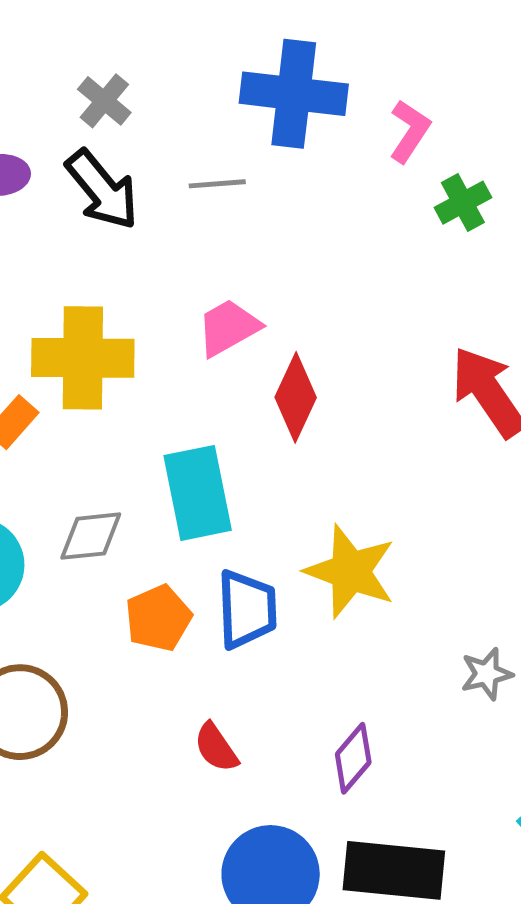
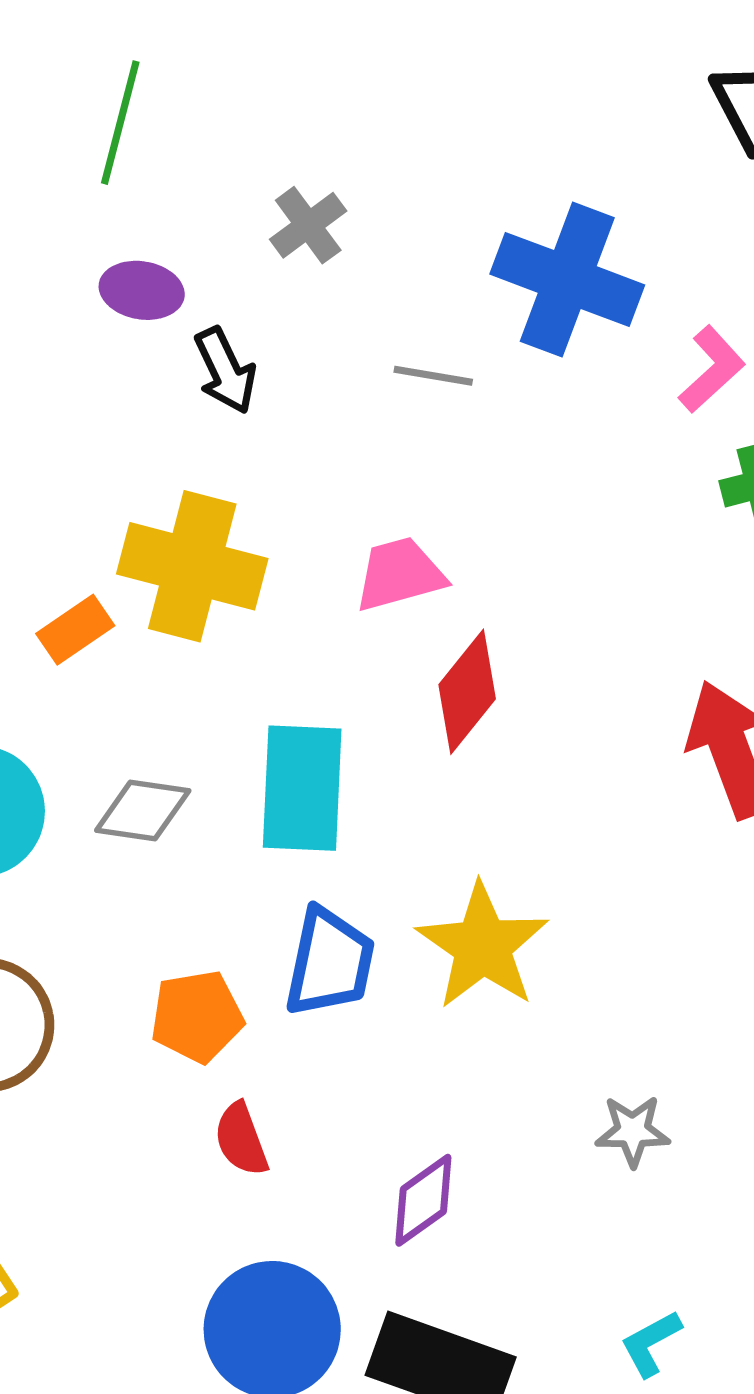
black arrow: (102, 190) -> (225, 371), moved, size x0.7
orange pentagon: (158, 618) -> (197, 1016), moved

